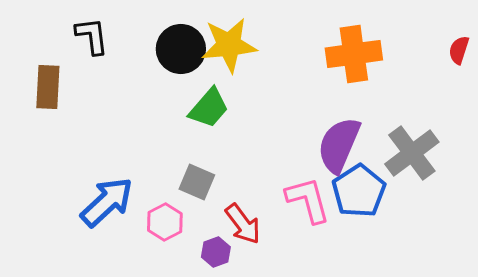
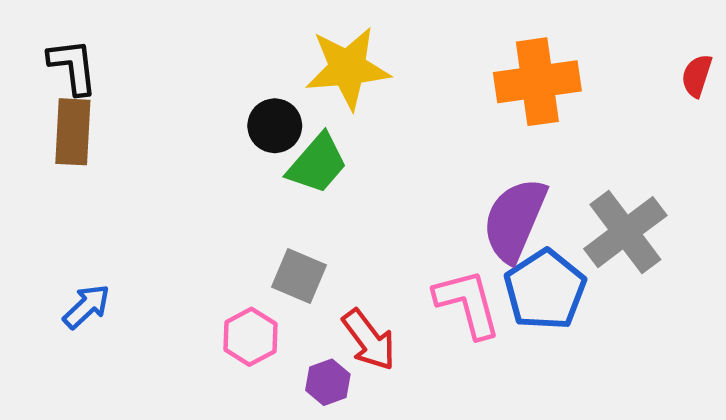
black L-shape: (92, 36) -> (73, 67), moved
black circle: (181, 49) -> (275, 126), moved, size x0.7
blue arrow: (107, 202) -> (87, 306), moved, size x0.6

